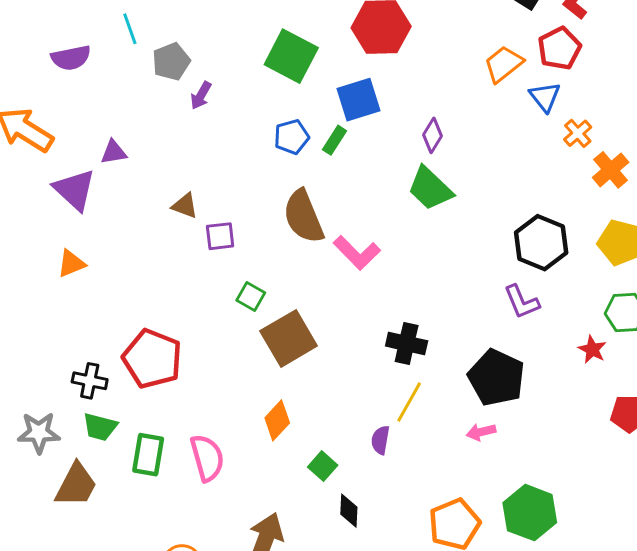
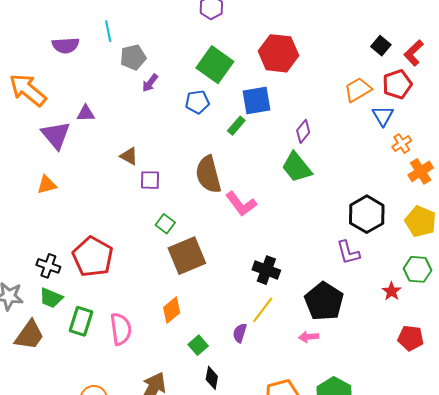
blue pentagon: (291, 137) -> (197, 102), moved

